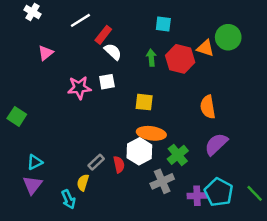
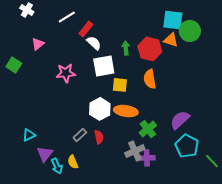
cyan square: (163, 24) -> (173, 20), moved, size x1.5
white square: (107, 82) -> (104, 66), moved, size x1.6
orange semicircle: (208, 107) -> (150, 79), moved
green square: (17, 116) -> (14, 65), moved
white hexagon: (139, 151) -> (100, 109), moved
yellow semicircle: (83, 183) -> (73, 162), moved, turned -40
purple triangle: (32, 185) -> (45, 154), moved
cyan pentagon: (219, 192) -> (187, 146), moved
purple cross: (197, 196) -> (147, 158), moved

